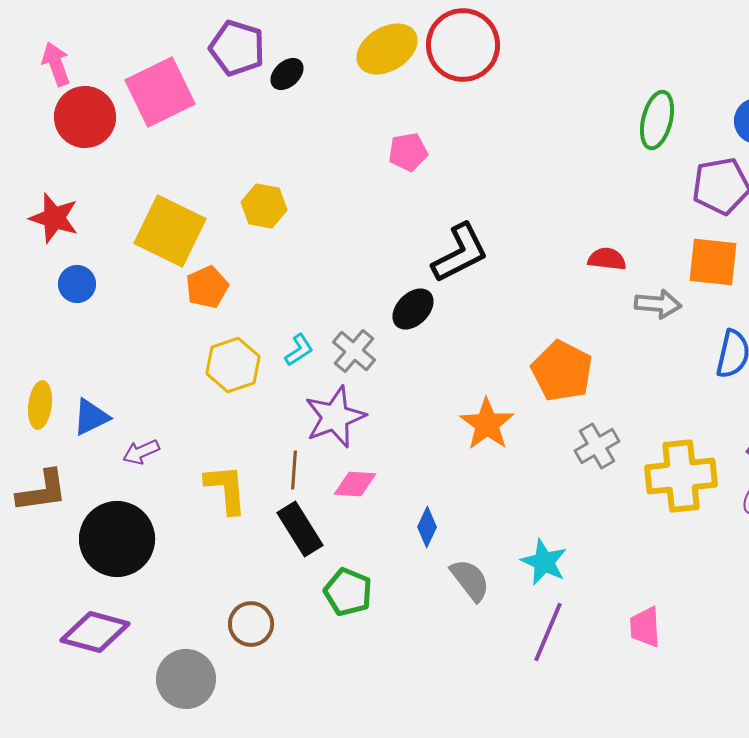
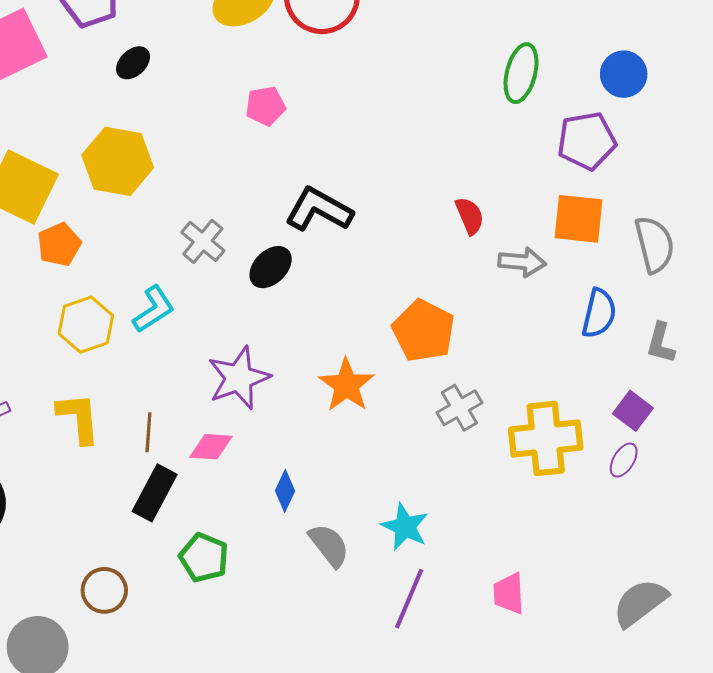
black ellipse: (287, 74) -> (133, 63), moved
yellow hexagon: (264, 206) -> (118, 161), size x1.5
black L-shape: (460, 253) -> (319, 210), turned -124
red semicircle: (607, 259) -> (470, 216), turned 60
cyan L-shape: (299, 350) -> (154, 309), size x1.4
gray cross: (354, 351) -> (203, 241), moved
purple star: (335, 417) -> (239, 378), moved
yellow L-shape: (226, 489) -> (79, 418), moved
black rectangle: (300, 529) -> (155, 493), turned 60

